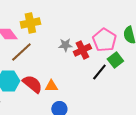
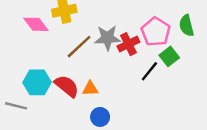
gray star: (65, 45) -> (107, 38), size x1.5
brown line: (21, 52) -> (79, 47), moved

